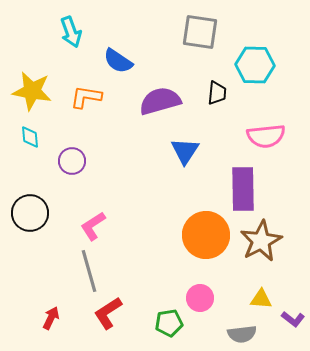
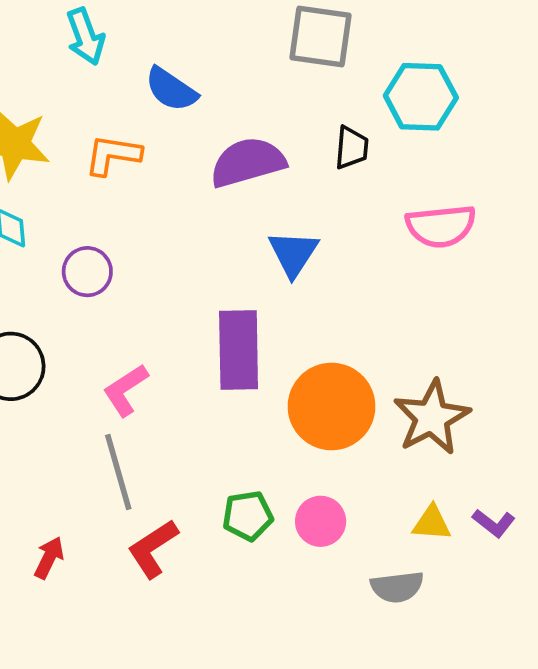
purple rectangle: (243, 189) -> (239, 350), moved
purple L-shape: (293, 319) -> (494, 523), moved
green pentagon: (169, 323) -> (248, 516), moved

